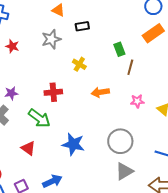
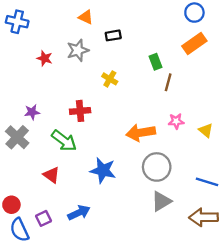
red star: (12, 46) -> (45, 58), moved
orange arrow: (100, 92) -> (141, 133), moved, size x1.4

